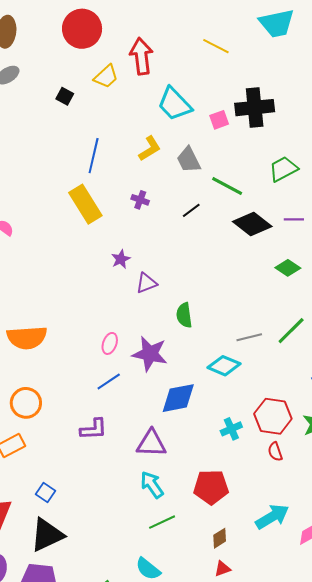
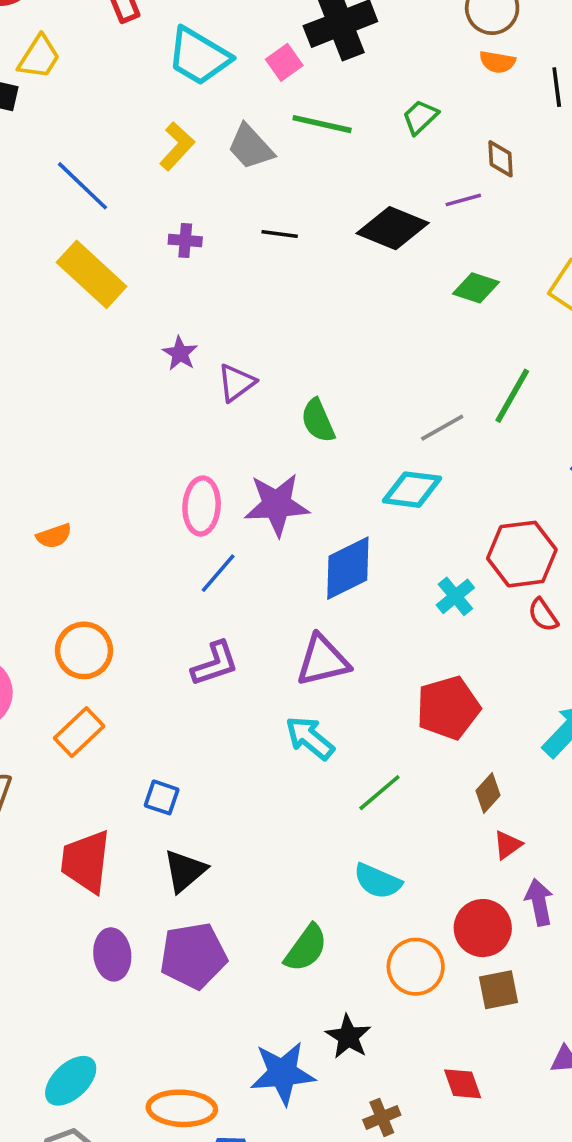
yellow trapezoid: (106, 77) -> (39, 57), moved
blue line: (94, 156) -> (82, 186), turned -44
green trapezoid: (283, 169) -> (420, 117), size x0.7
green line: (227, 186) -> (322, 124), moved
black line: (191, 210) -> (280, 234), turned 60
orange semicircle: (27, 338) -> (54, 536), size x0.5
pink ellipse: (110, 343) -> (202, 506), size x1.4
cyan arrow: (152, 485) -> (310, 738), moved
black triangle: (47, 535) -> (185, 871), size x0.7

